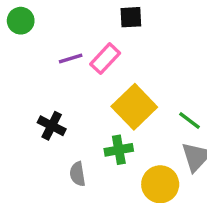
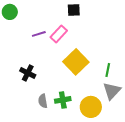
green line: (189, 121) -> (108, 70), turned 64
green cross: (119, 150) -> (63, 100), moved

